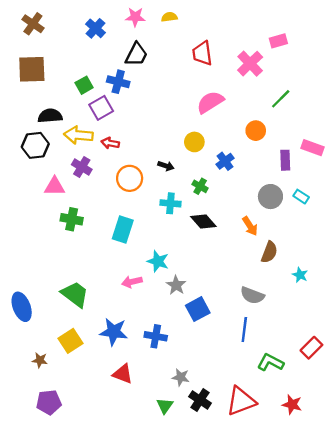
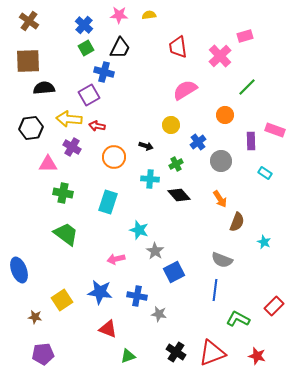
green square: (84, 85) -> (86, 48), moved
black semicircle: (50, 116) -> (44, 88), moved
green cross: (200, 186) -> (176, 164), turned 32
gray circle: (270, 197) -> (221, 161), moved
pink arrow: (132, 282) -> (116, 259), moved
green trapezoid: (75, 294) -> (66, 234), moved
gray star: (181, 377) -> (159, 314), moved
green triangle: (165, 406) -> (128, 356), moved, turned 35

